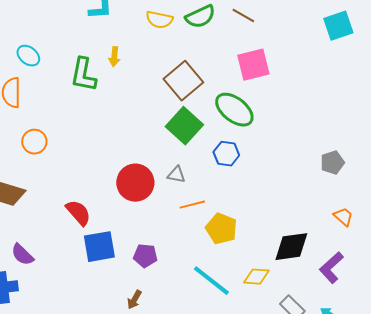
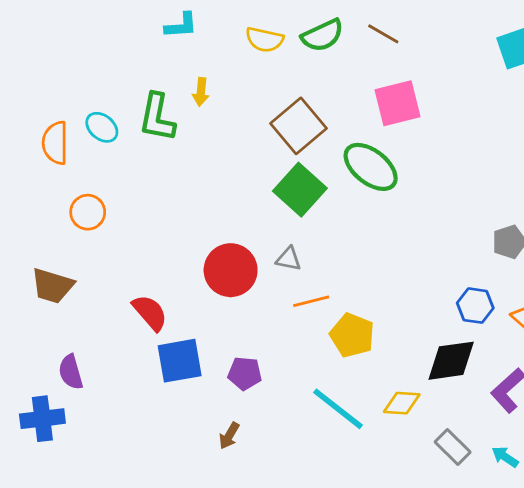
cyan ellipse: (28, 56) -> (102, 127), moved
blue hexagon: (226, 154) -> (475, 306), moved
purple semicircle: (22, 255) -> (71, 372), turned 30

